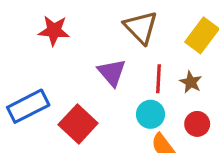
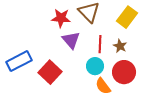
red star: (54, 31) -> (61, 18), moved
red circle: (197, 124) -> (124, 72), size x1.5

